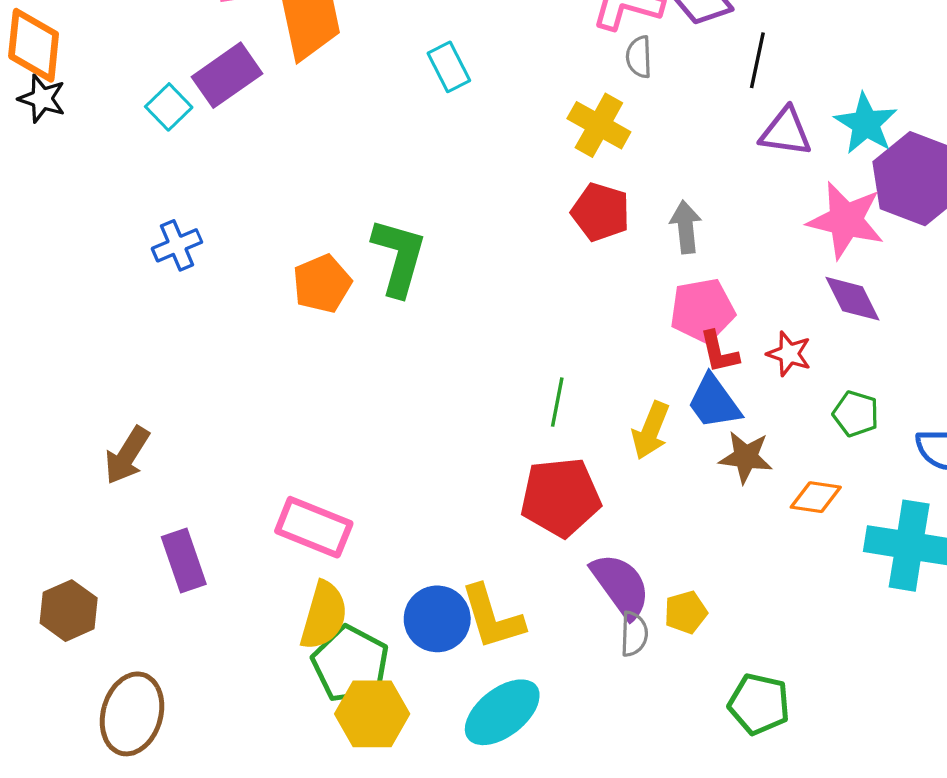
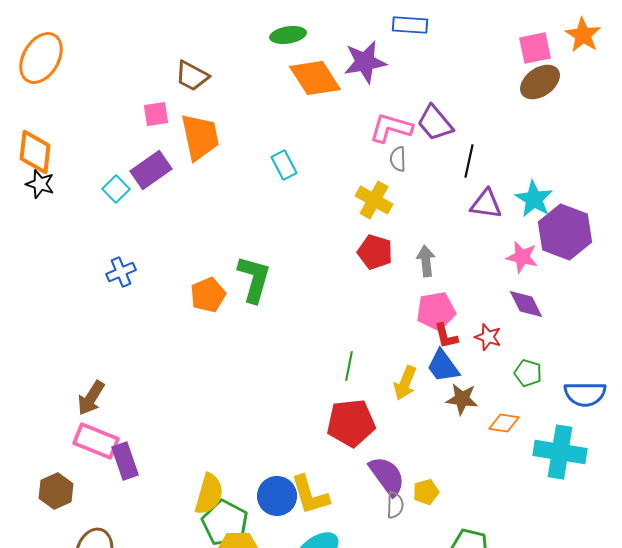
pink star: (846, 220) -> (522, 257), size x0.7
pink rectangle: (314, 527) -> (96, 441), moved

